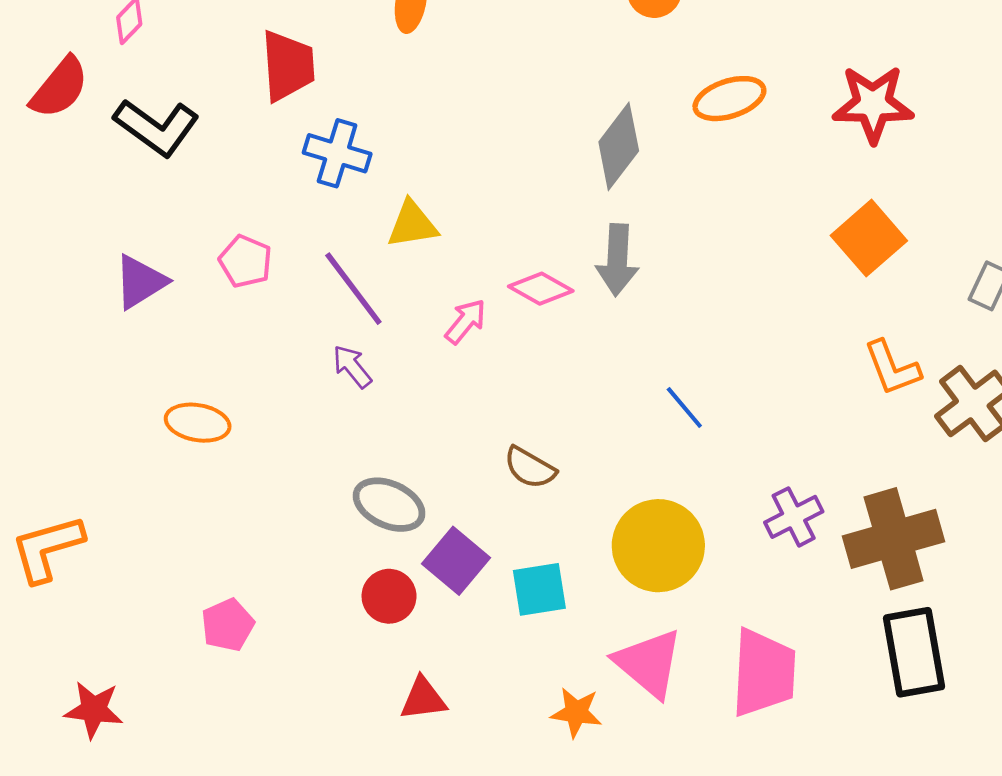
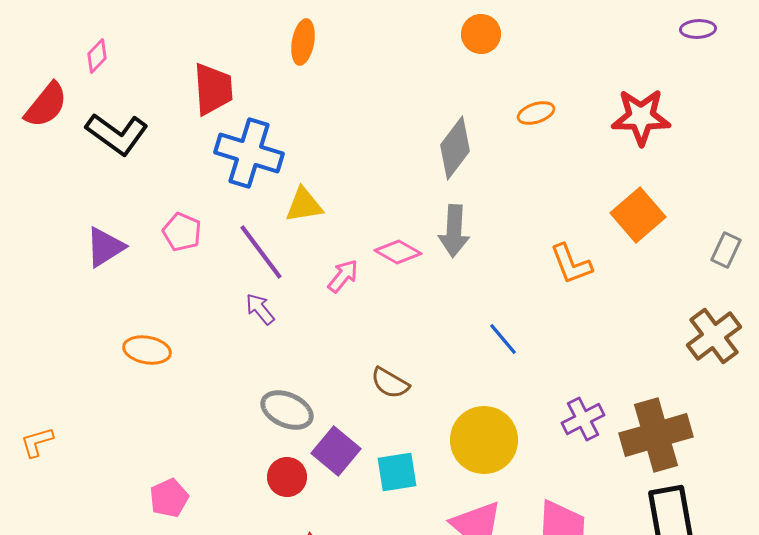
orange ellipse: (729, 99) -> (536, 113), size x0.7
blue cross: (337, 153) -> (249, 153), size x1.4
orange L-shape: (892, 368) -> (571, 264), moved
orange L-shape: (47, 548) -> (37, 442), size x0.6

